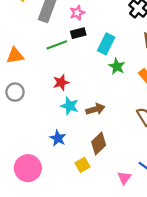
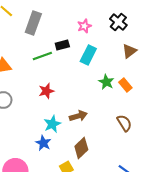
pink star: (77, 13) -> (84, 26), moved
green star: (117, 66) -> (106, 82), moved
cyan star: (70, 106) -> (52, 124), moved, turned 30

